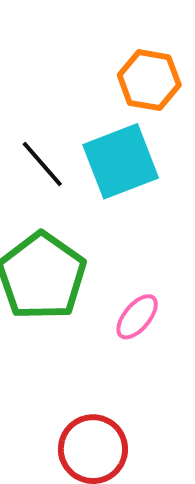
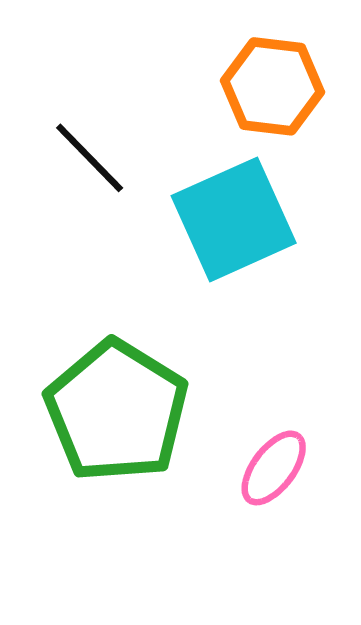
black line: (42, 164) -> (90, 158), moved

